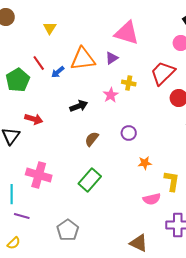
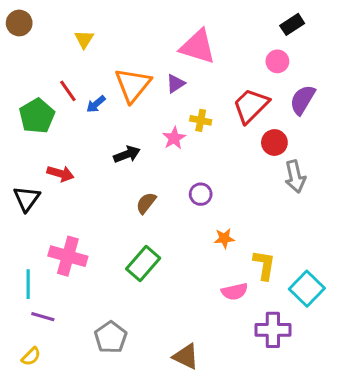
orange triangle: (83, 59) -> (133, 85), turned -44
brown triangle: (139, 243) -> (186, 356), moved

